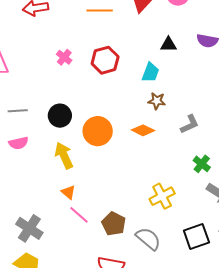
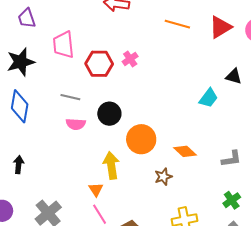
red hexagon: (105, 60) -> (99, 64), moved
brown star: (157, 101) -> (163, 177), moved, turned 30
pink semicircle: (19, 143) -> (76, 124), moved
yellow arrow: (64, 155) -> (111, 165), moved

